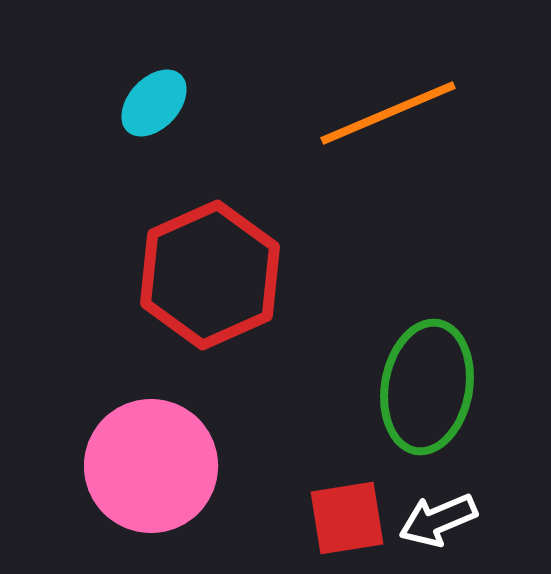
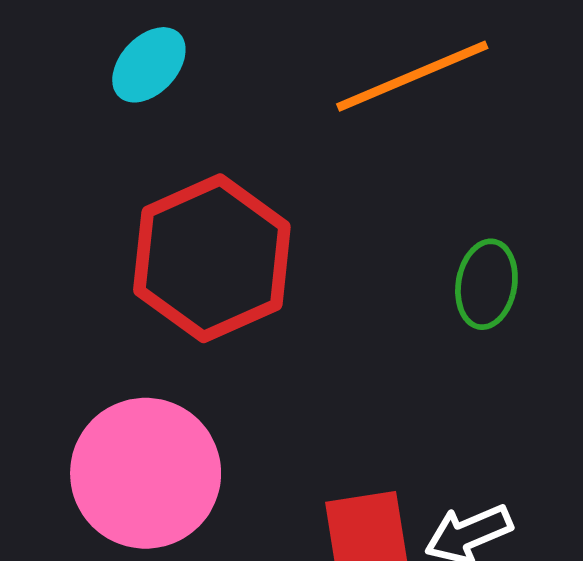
green ellipse: (427, 387) -> (486, 284), moved, size x0.6

